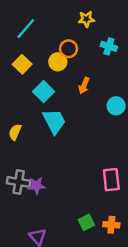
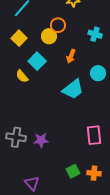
cyan cross: (109, 46) -> (95, 34), moved
cyan trapezoid: (54, 121) -> (73, 89), moved, turned 80
yellow semicircle: (15, 132) -> (22, 76), moved, turned -64
purple star: (36, 186) -> (41, 140), moved

